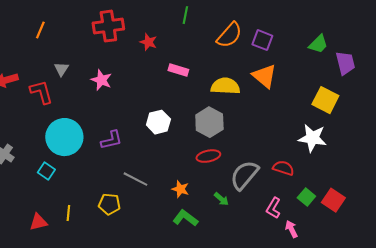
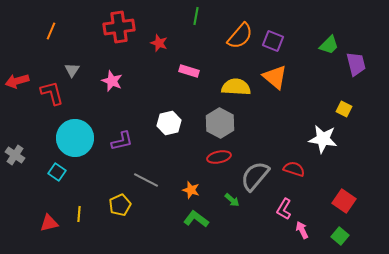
yellow square: (325, 100) -> (344, 109), moved, size x0.6
green square: (306, 197) -> (340, 236), moved
yellow pentagon: (109, 204) -> (120, 205), turned -30

